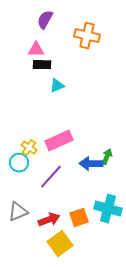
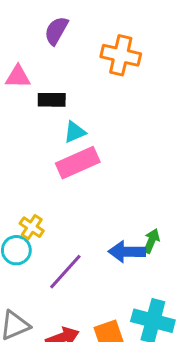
pink triangle: (36, 50) -> (18, 77), moved
pink rectangle: (59, 141) -> (78, 163), moved

